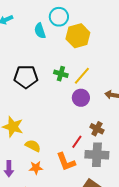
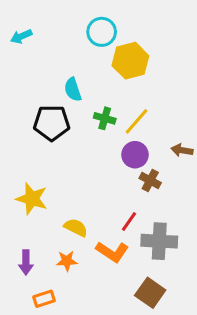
cyan semicircle: (40, 31) -> (73, 89), moved
brown cross: (97, 129) -> (150, 180), moved
yellow semicircle: (33, 146) -> (76, 228), moved
orange L-shape: (66, 162) -> (112, 252), turned -35

